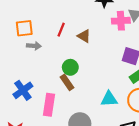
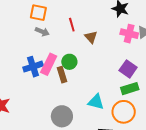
red line: (61, 30) -> (72, 25), turned -56
blue cross: (23, 90) -> (33, 67), moved
pink rectangle: (49, 105) -> (49, 64), moved

